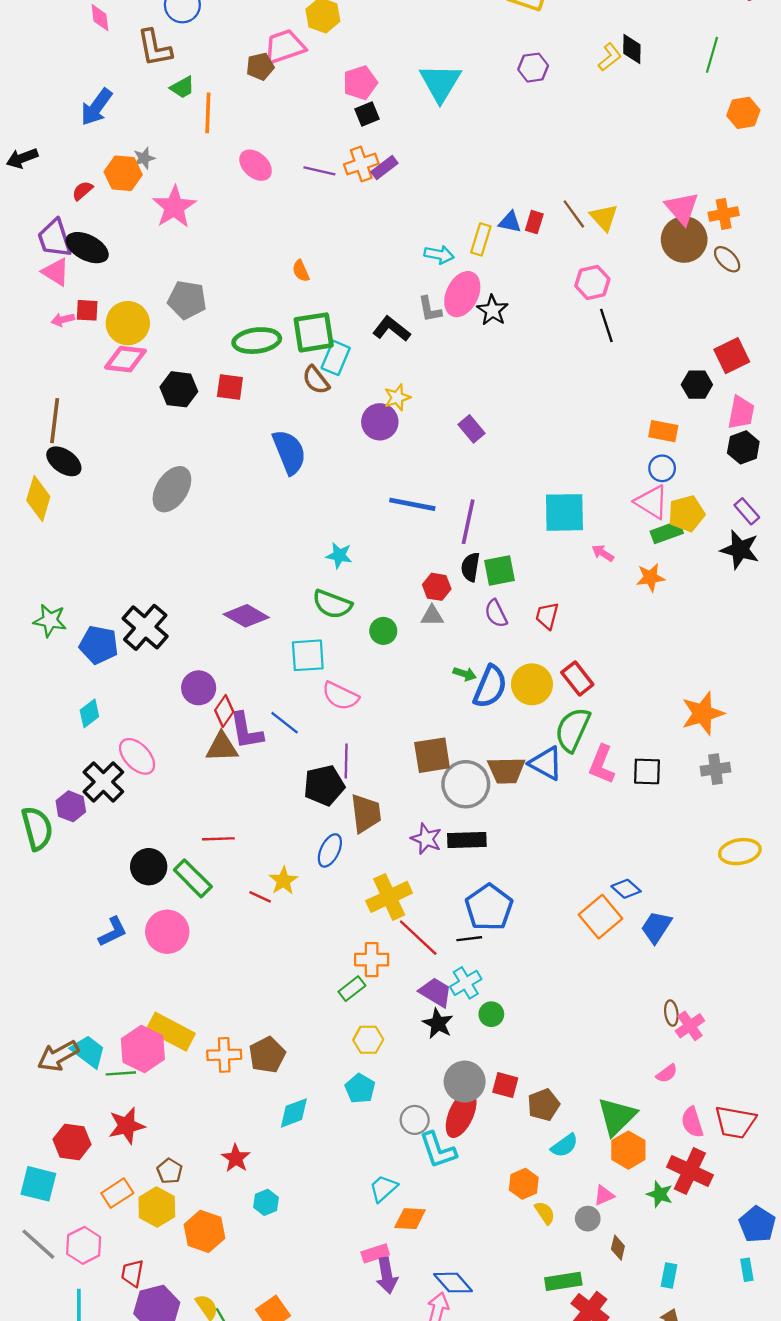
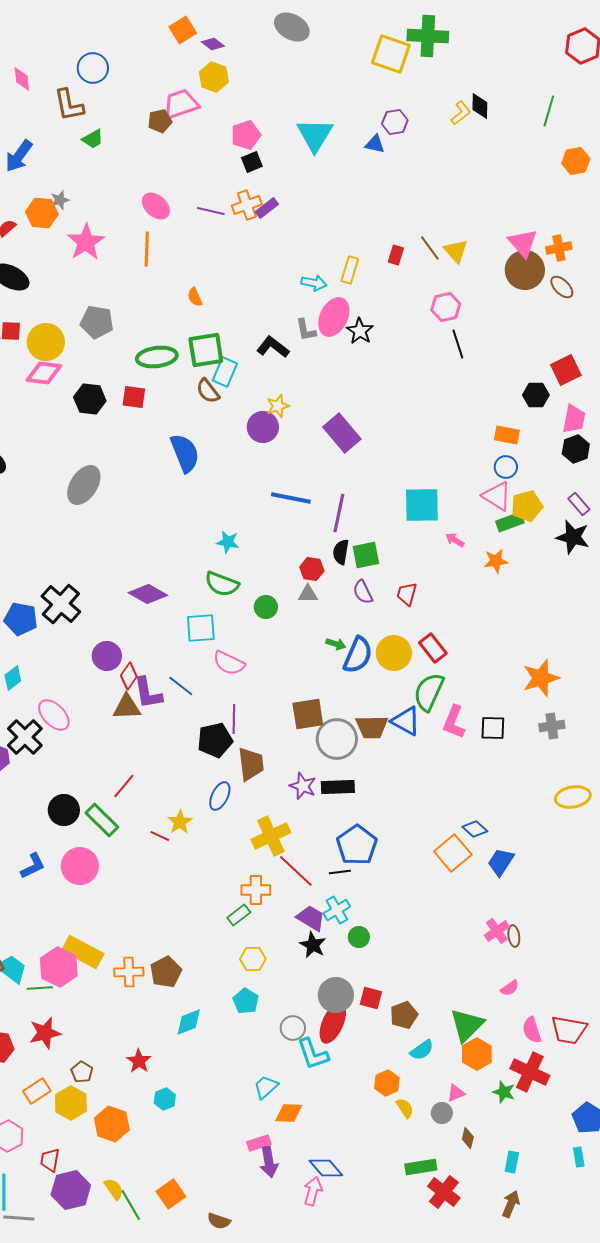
orange line: (208, 113) -> (147, 249), moved
blue triangle: (510, 222) -> (375, 144), moved
purple rectangle: (472, 429) -> (342, 433), size x1.6
red line: (218, 839) -> (124, 786), turned -48
pink cross: (690, 1026) -> (497, 931), moved

